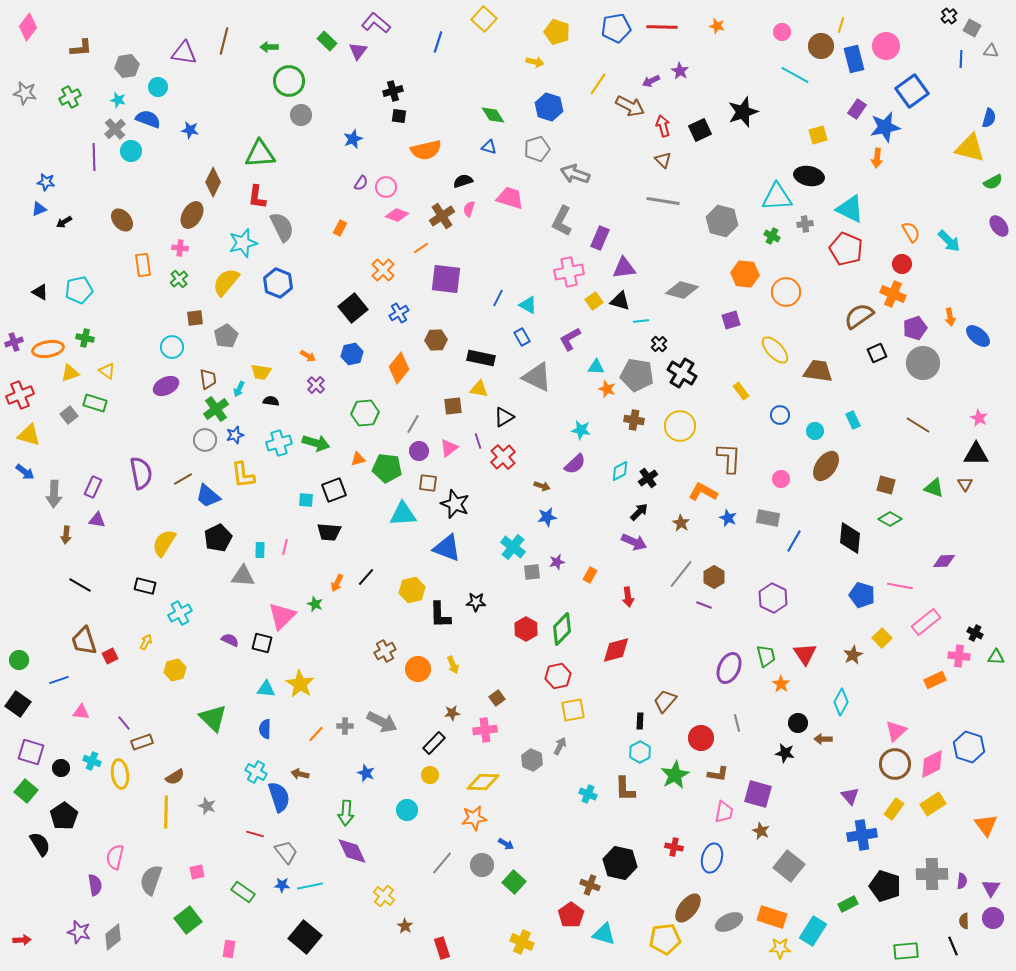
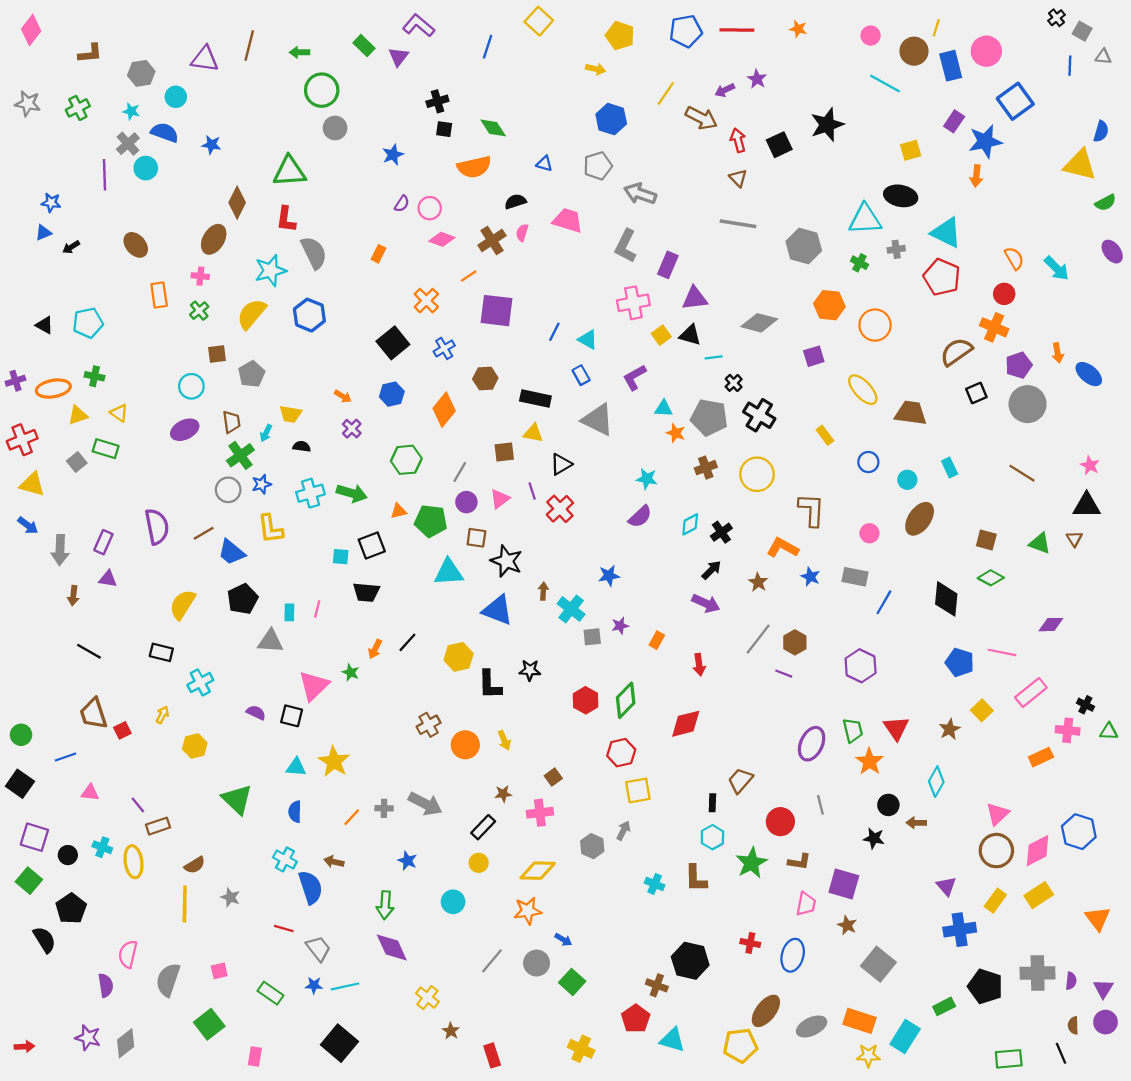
green diamond: (493, 115) -> (493, 128), moved
brown cross: (634, 420) -> (706, 468), turned -30
brown arrow: (542, 486) -> (543, 591), moved, turned -105
orange star: (781, 684) -> (869, 762), size x1.4

